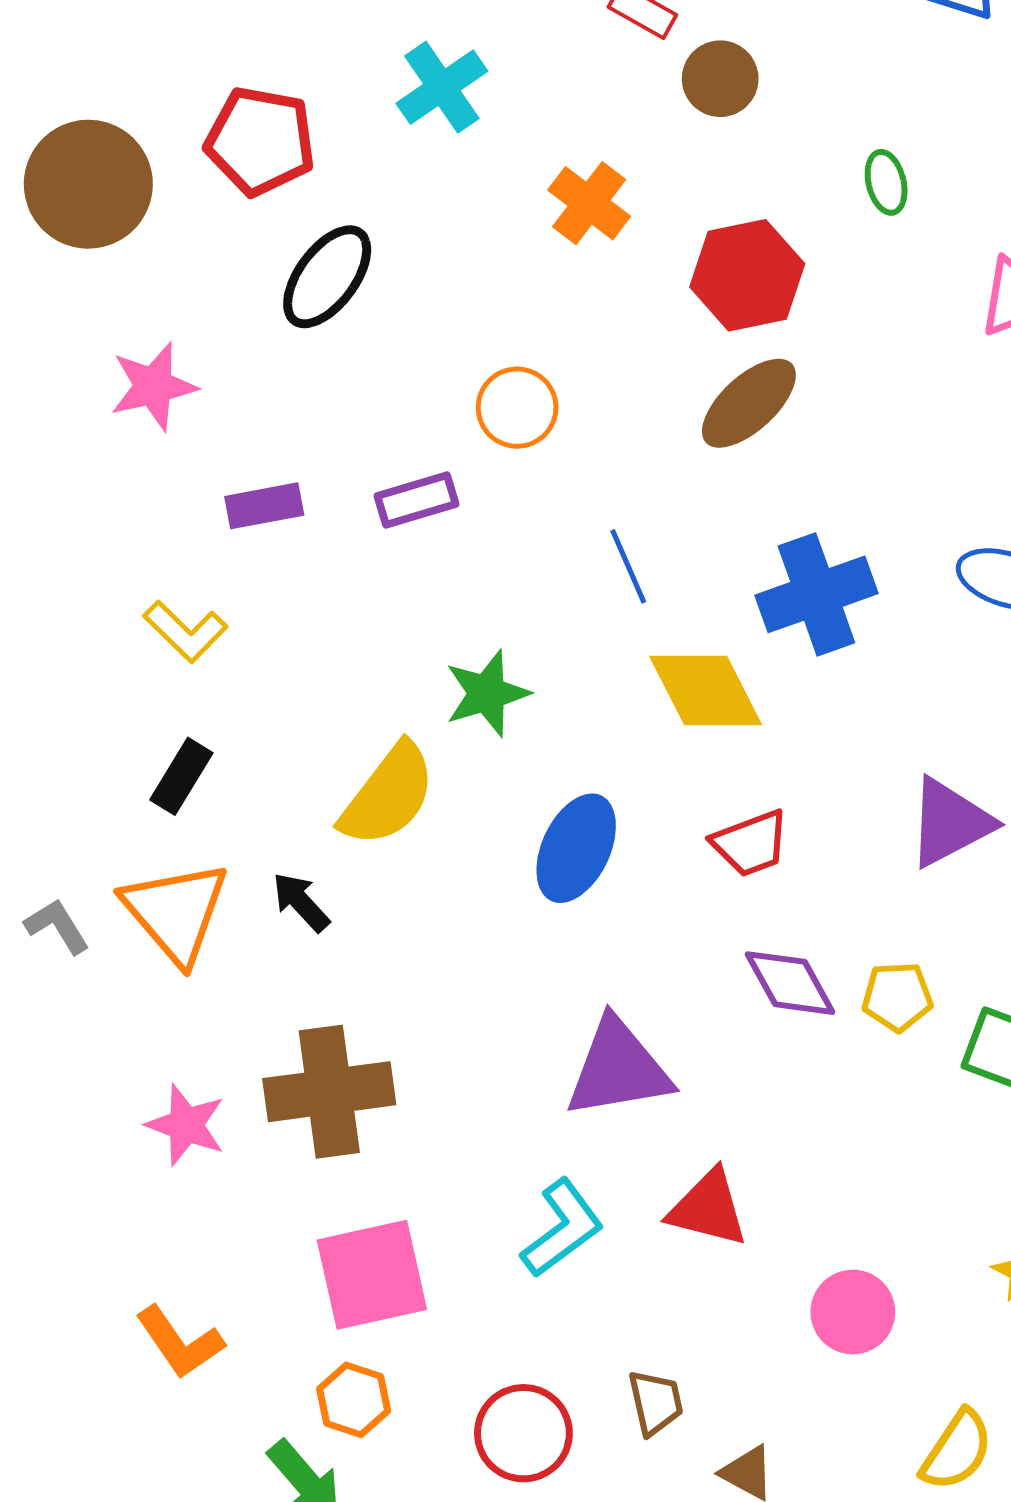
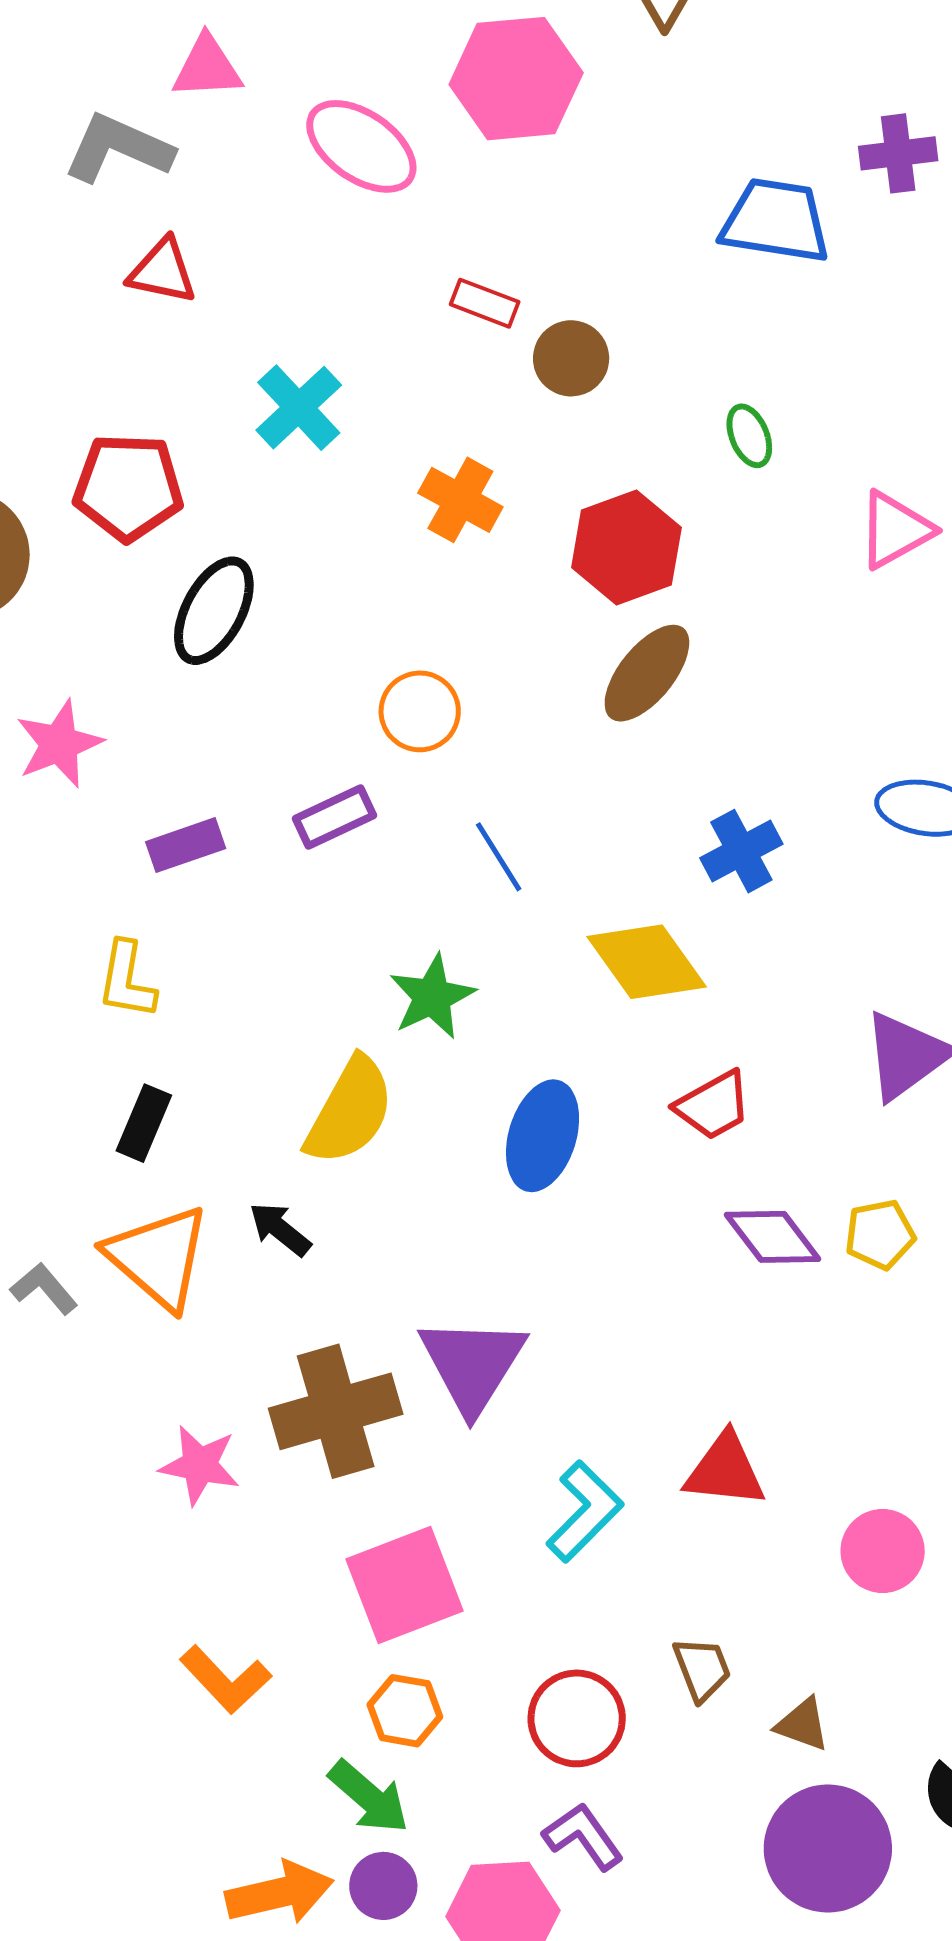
blue line: (628, 566) -> (499, 857), moved
blue cross: (816, 594) -> (741, 851), size x0.7
yellow L-shape: (185, 631) -> (127, 980), turned 64
purple triangle: (618, 1069) -> (472, 1365), moved, turned -40

